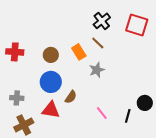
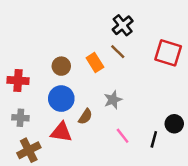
red square: (137, 25) -> (168, 53), moved
red cross: (15, 52) -> (18, 81), moved
gray star: (97, 70) -> (113, 100), moved

